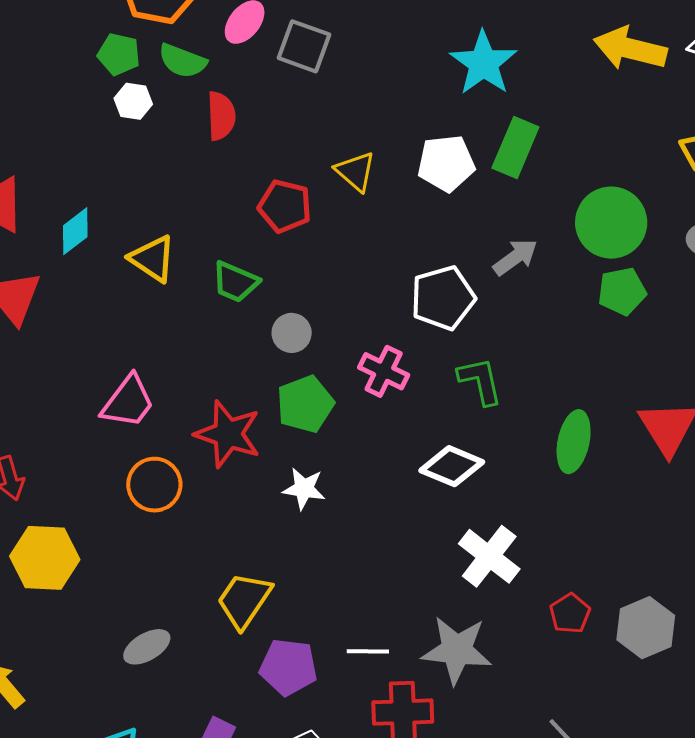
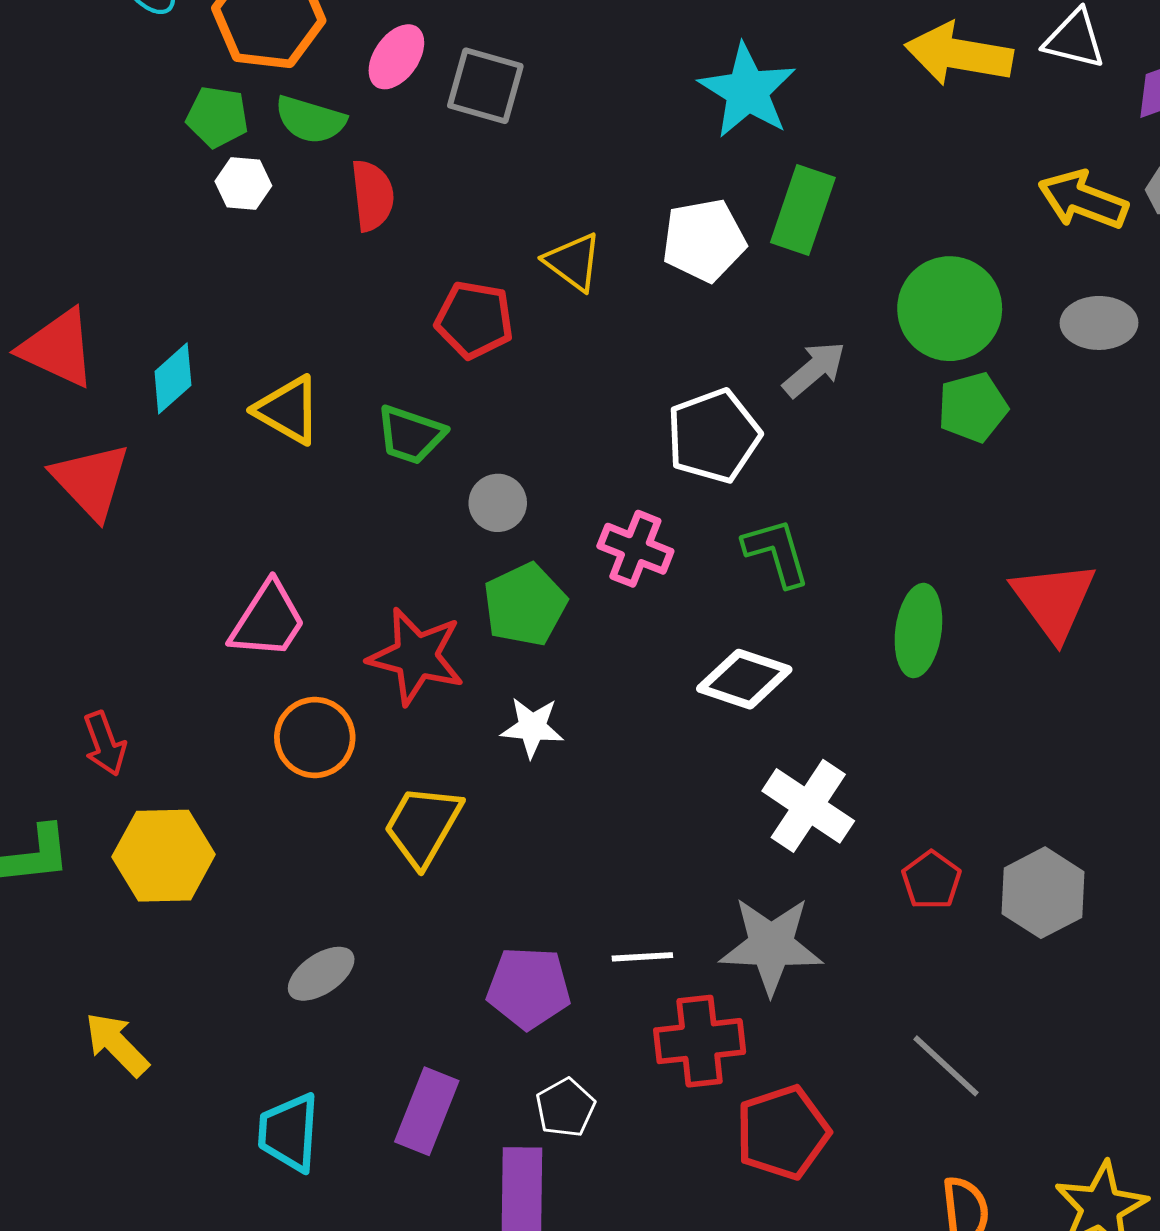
yellow trapezoid: (244, 600) -> (423, 826), moved

